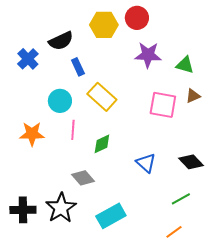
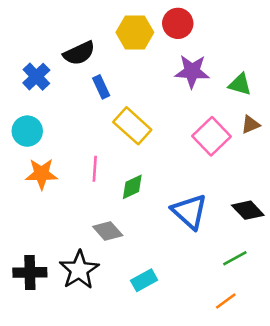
cyan circle: (60, 101) -> (27, 131), moved
pink square: (163, 105) -> (211, 136), turned 36
blue triangle: (146, 163) -> (189, 211), size x1.4
cyan rectangle: (111, 216) -> (144, 280), size x0.7

